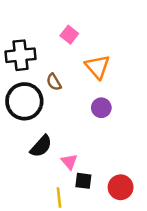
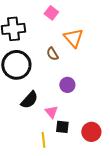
brown semicircle: (54, 82) -> (52, 54), moved
purple circle: (101, 108) -> (67, 85), moved

